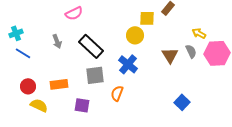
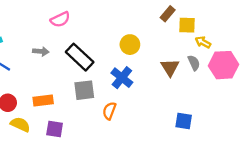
yellow square: (147, 18) -> (187, 25), moved
gray arrow: (57, 41) -> (41, 51), turned -64
blue square: (182, 102) -> (184, 121), turned -35
purple square: (82, 105) -> (55, 129), moved

